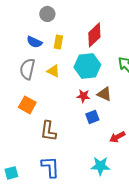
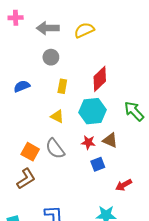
blue semicircle: (34, 42) -> (22, 86), moved, turned 133
gray semicircle: (27, 69) -> (55, 149), moved, turned -50
brown L-shape: (48, 131) -> (26, 179), moved, turned -130

